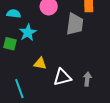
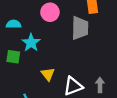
yellow triangle: (40, 63) -> (48, 74), turned 48

